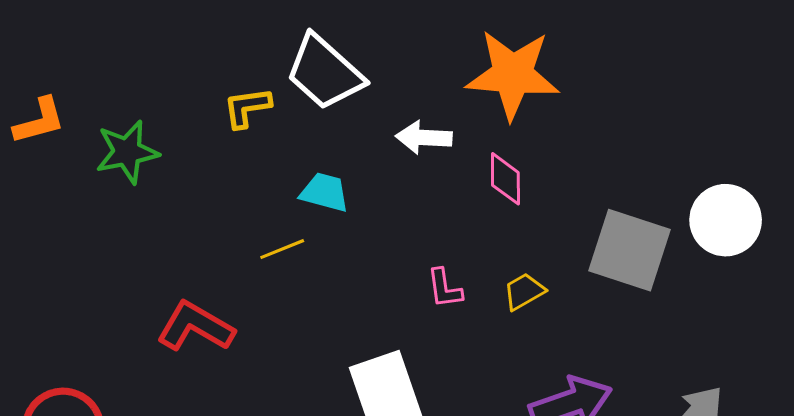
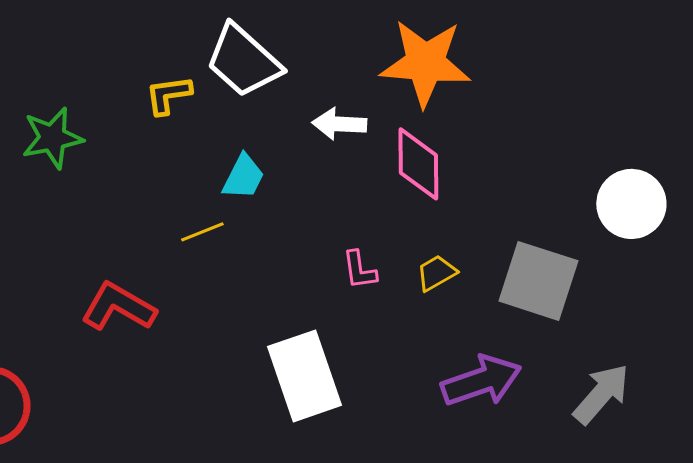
pink diamond: (505, 179) -> (418, 164), size x1.4
cyan trapezoid: (325, 192) -> (243, 177), turned 102
gray square: (629, 250) -> (538, 281), moved

